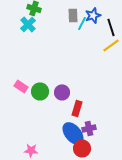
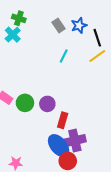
gray rectangle: (73, 15) -> (59, 25), turned -32
cyan line: (82, 23) -> (64, 56), moved
purple cross: (89, 128) -> (75, 141), size x1.5

